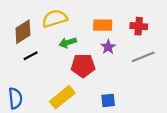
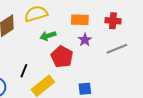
black line: (31, 56) -> (24, 71), moved, turned -40
red pentagon: (83, 66) -> (62, 57), turned 30

